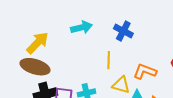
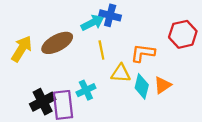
cyan arrow: (81, 27) -> (92, 23), moved
brown ellipse: (35, 67) -> (57, 43), moved, turned -32

